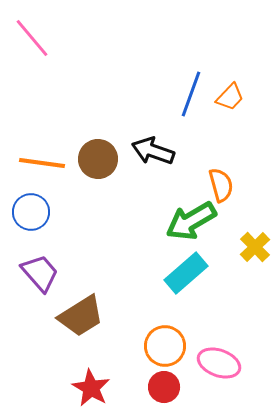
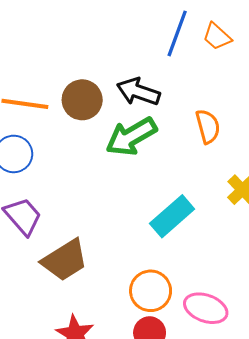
orange trapezoid: (230, 97) -> (217, 37), turned 88
green arrow: (191, 221) -> (131, 137), moved

